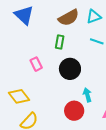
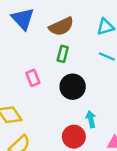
brown semicircle: (69, 18) -> (61, 26), moved

